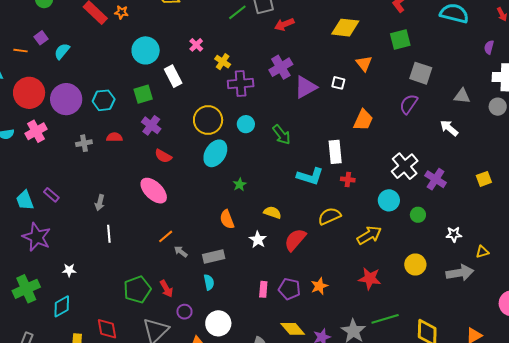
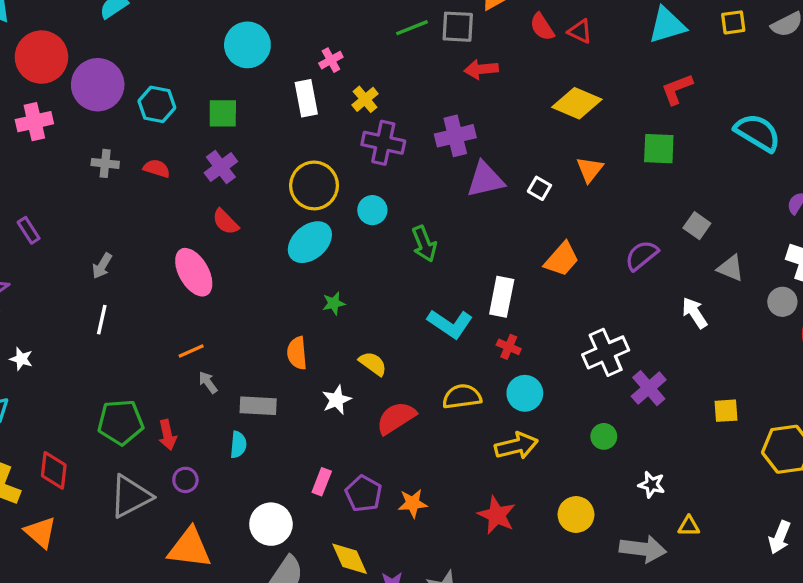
gray square: (421, 73) -> (697, 226), moved, size x0.7
white rectangle: (173, 76) -> (306, 98), moved
cyan circle: (389, 200) -> (525, 393), moved
white circle: (218, 323) -> (271, 524), moved

